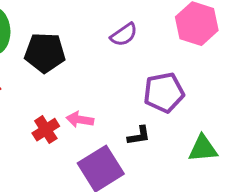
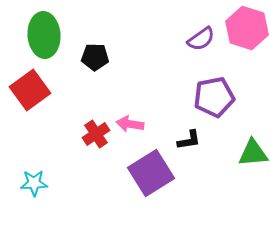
purple semicircle: (124, 35) -> (201, 39), moved
black pentagon: (45, 53) -> (95, 57), size x0.7

